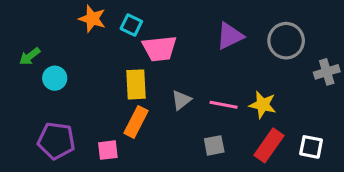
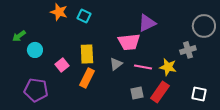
gray circle: (286, 41) -> (204, 26), moved
pink trapezoid: (159, 48) -> (129, 42), moved
gray cross: (327, 72) -> (188, 50), moved
red rectangle: (269, 145) -> (160, 92), moved
pink square: (108, 150) -> (62, 65), moved, turned -32

